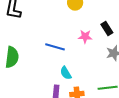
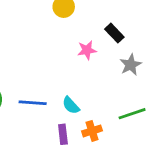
blue line: (55, 47) -> (33, 103), moved

